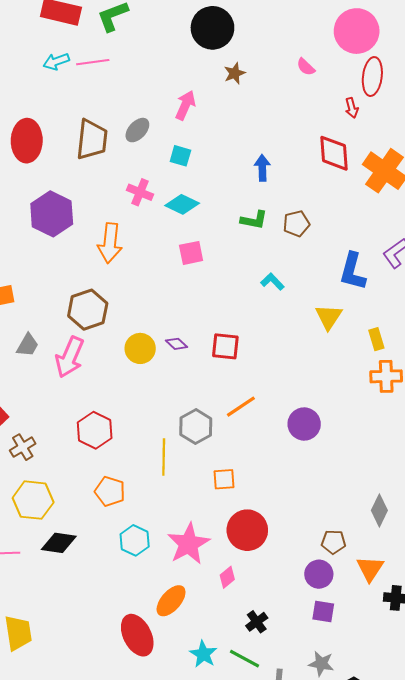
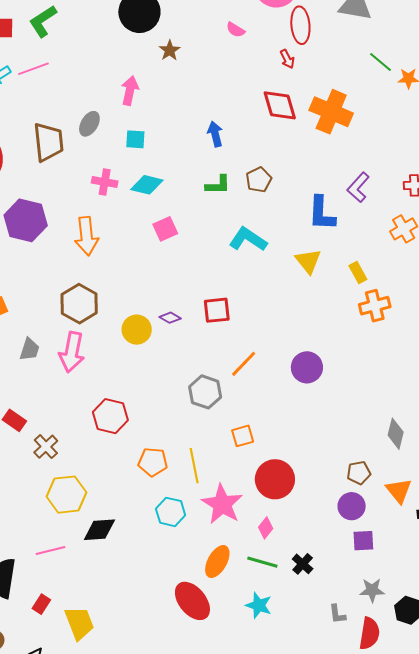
cyan L-shape: (272, 282) -> (248, 239), size x1.6
yellow line: (164, 457) -> (194, 466), moved
orange pentagon: (110, 491) -> (153, 462), moved
green line: (245, 659) -> (262, 562), moved

